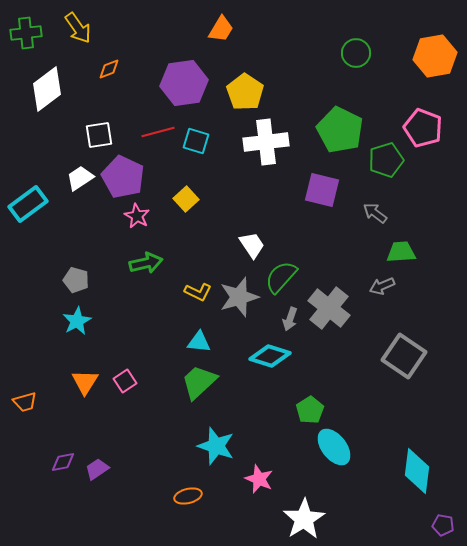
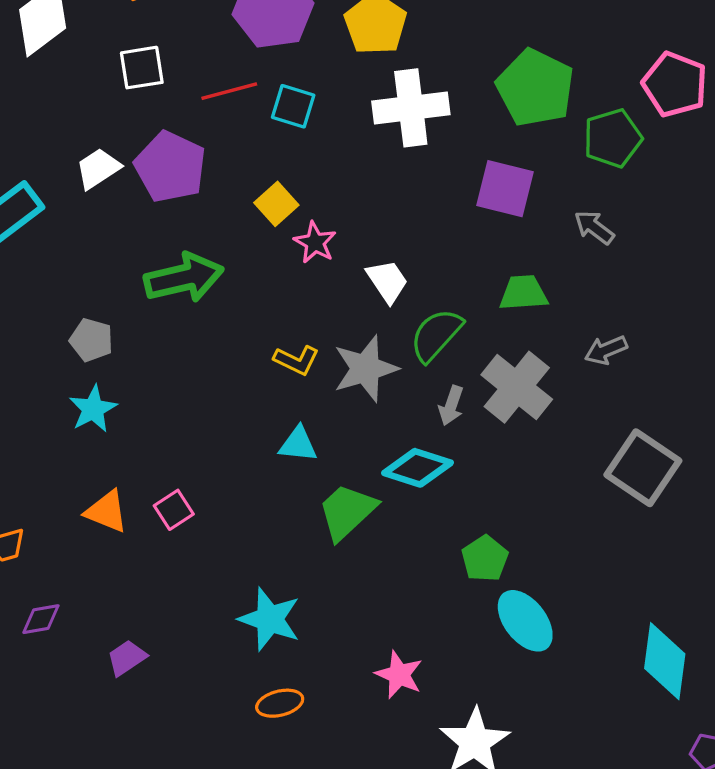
white square: (99, 135) -> (142, 68), moved
pink star: (137, 216) -> (315, 242), moved
green trapezoid: (401, 252) -> (523, 293), moved
green arrow: (146, 263) -> (184, 278), moved, size x1.4
orange triangle: (85, 382) -> (106, 512), turned -40
green trapezoid: (199, 382) -> (347, 512), moved
cyan star: (216, 446) -> (270, 619), moved
purple diamond: (63, 462) -> (41, 619), moved

